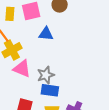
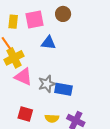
blue rectangle: (50, 90) -> (63, 89), moved

